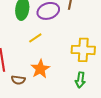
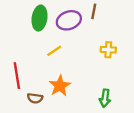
yellow cross: (83, 50) -> (108, 50), moved, size x0.6

